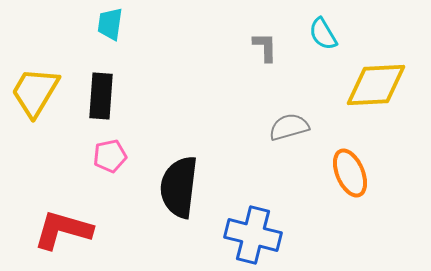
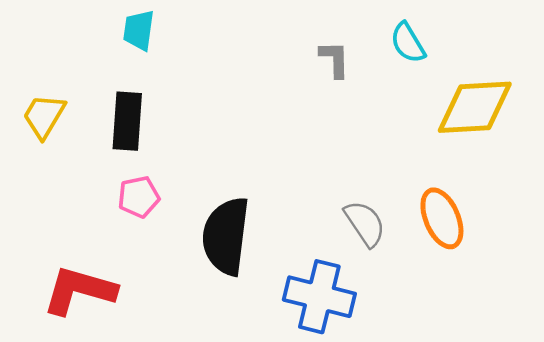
yellow trapezoid: (35, 92) -> (44, 116), size x0.7
gray semicircle: (289, 127) -> (365, 223), moved, turned 72

